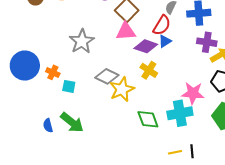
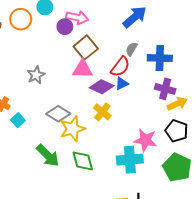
gray star: (82, 41) -> (36, 75), size x0.7
cyan square: (69, 86) -> (18, 120), turned 32
green diamond: (148, 119) -> (83, 161), moved
green arrow: (72, 122) -> (48, 156), moved

